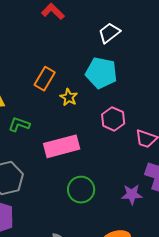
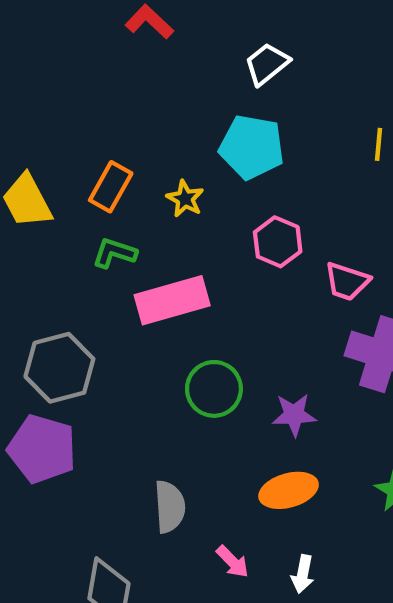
orange rectangle: (45, 79) -> (111, 187), moved
green L-shape: (19, 124) -> (114, 253), moved
purple star: (132, 194) -> (294, 415), moved

